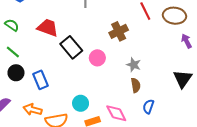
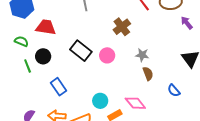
red trapezoid: (48, 28) -> (46, 27), moved
green line: (13, 52) -> (28, 66), turned 40
black circle: (16, 73) -> (43, 56), moved
blue semicircle: (148, 107) -> (174, 90), moved, turned -48

